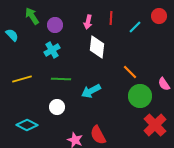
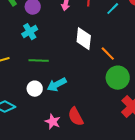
white diamond: (97, 47) -> (84, 39), moved
cyan arrow: (91, 91) -> (57, 85), moved

